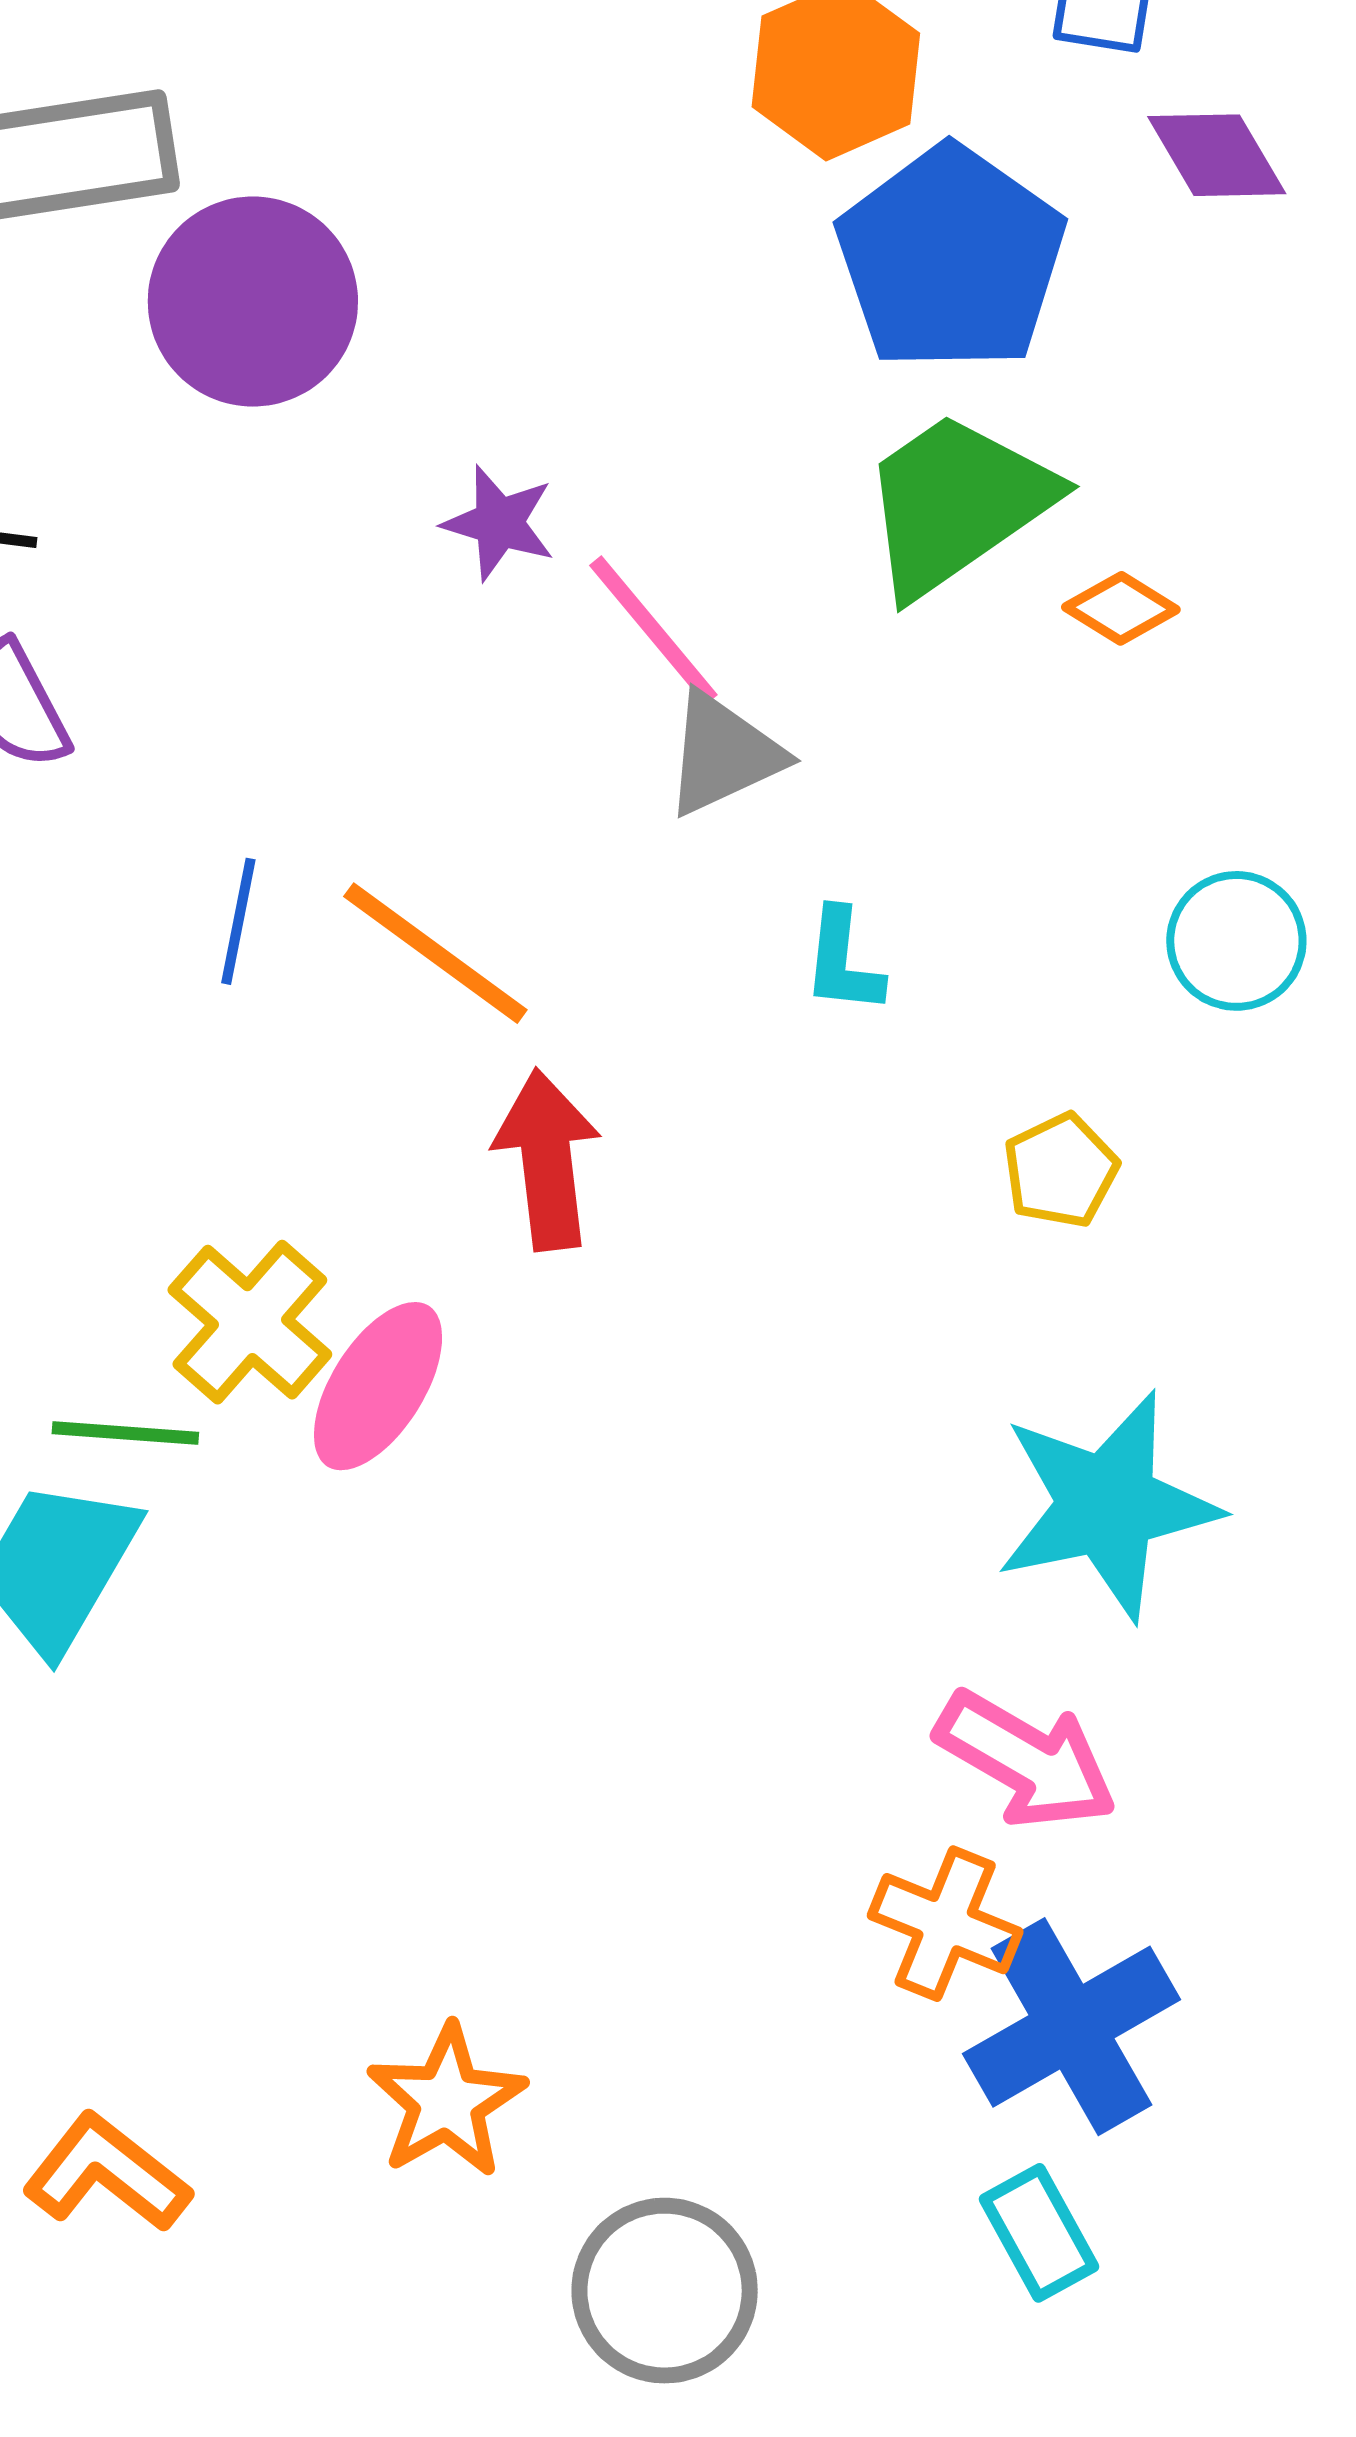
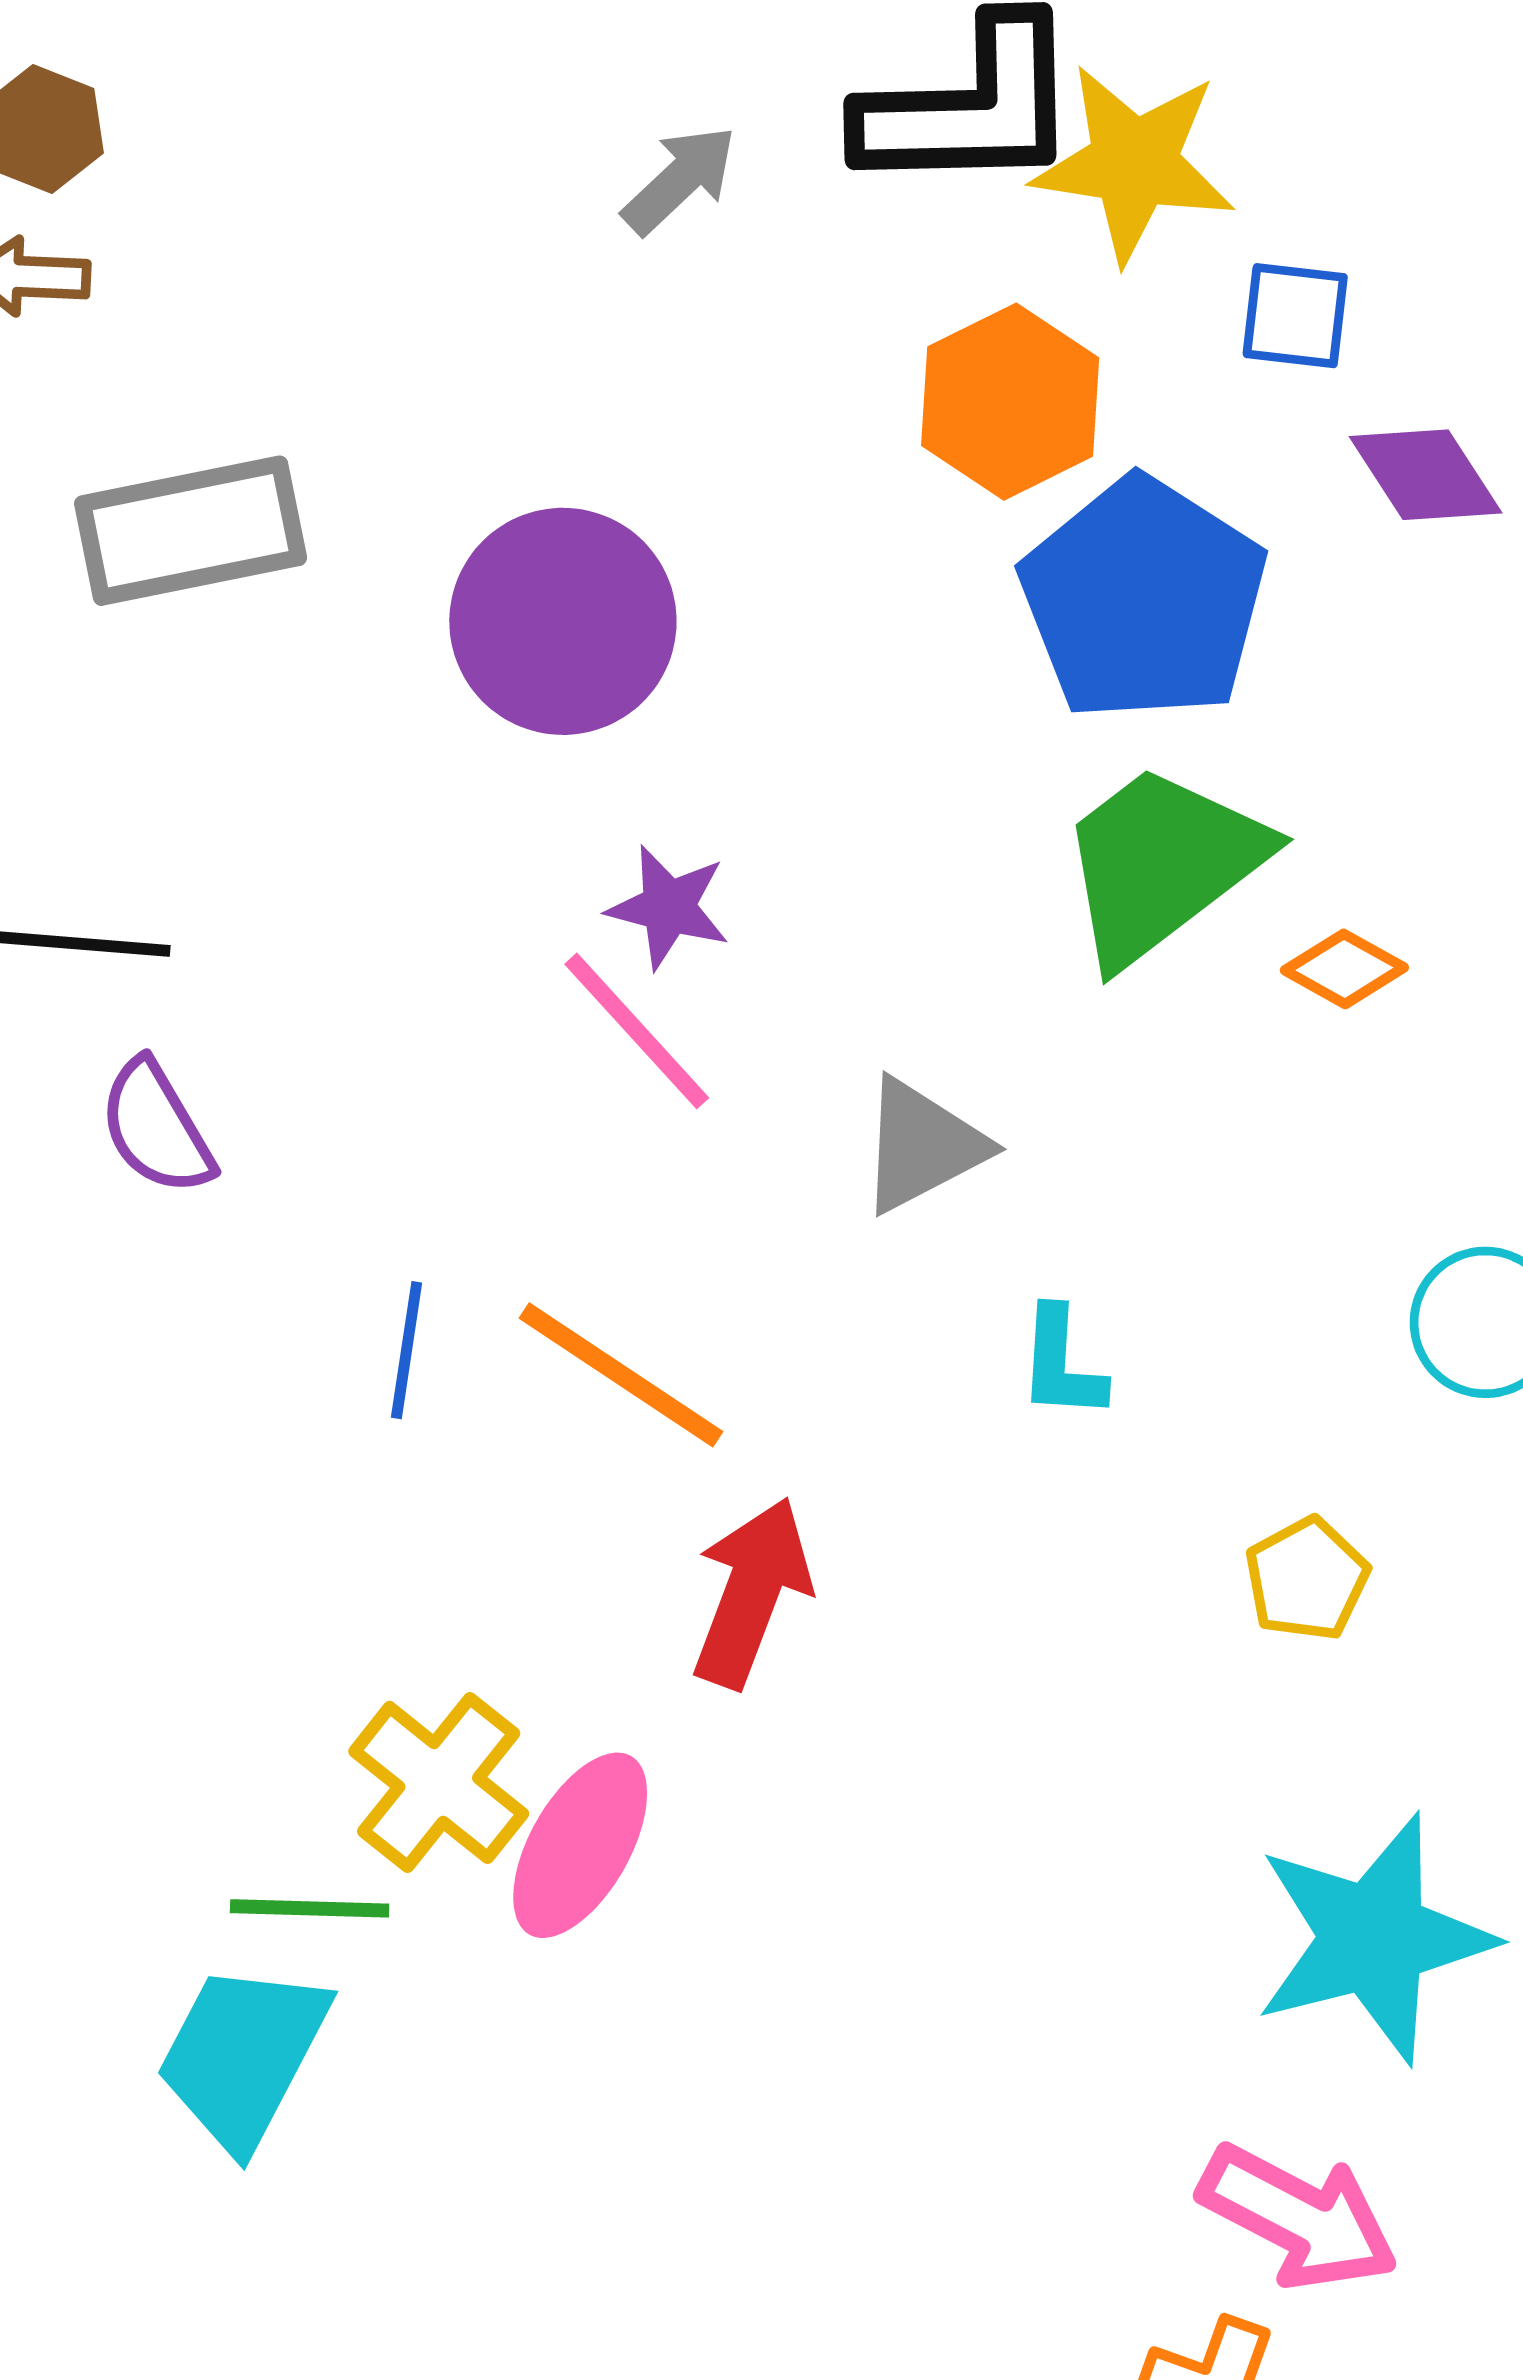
purple circle: (253, 302) -> (563, 621), moved
pink line: (653, 630) -> (637, 1031), moved
red arrow: (547, 1160) -> (752, 1592), turned 30

